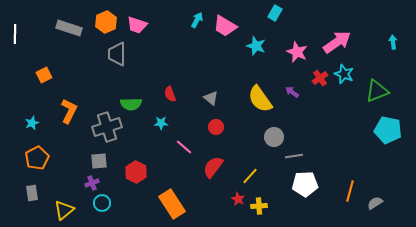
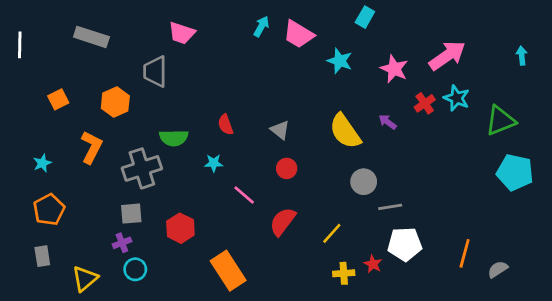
orange hexagon: (106, 22) -> (115, 102), moved
red star: (238, 199) -> (373, 264), moved

